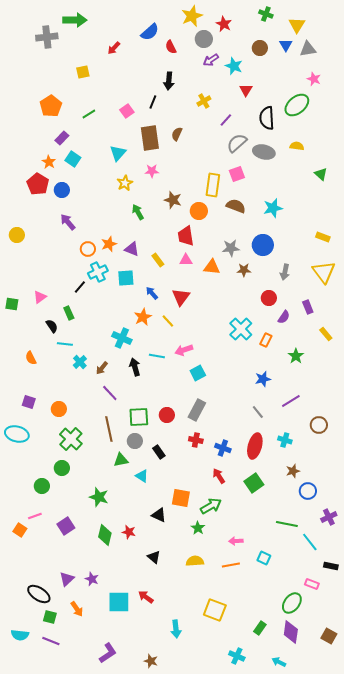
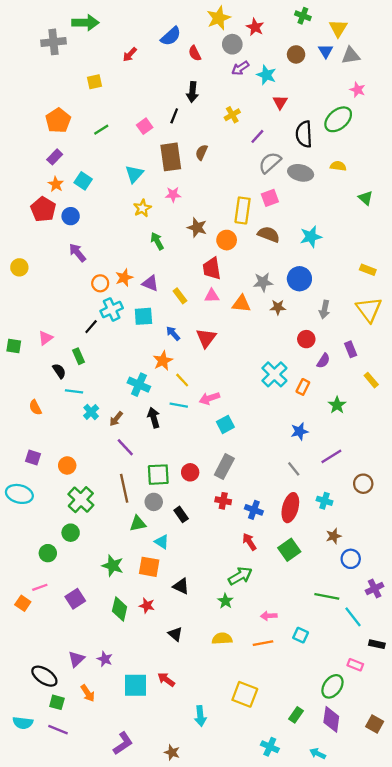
purple rectangle: (62, 138) -> (55, 157), moved
yellow line: (168, 321) -> (182, 380), moved
orange square: (181, 498) -> (149, 567), moved

